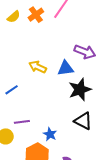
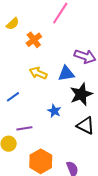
orange cross: (36, 15) -> (34, 40), moved
blue star: (50, 134) -> (54, 111), moved

